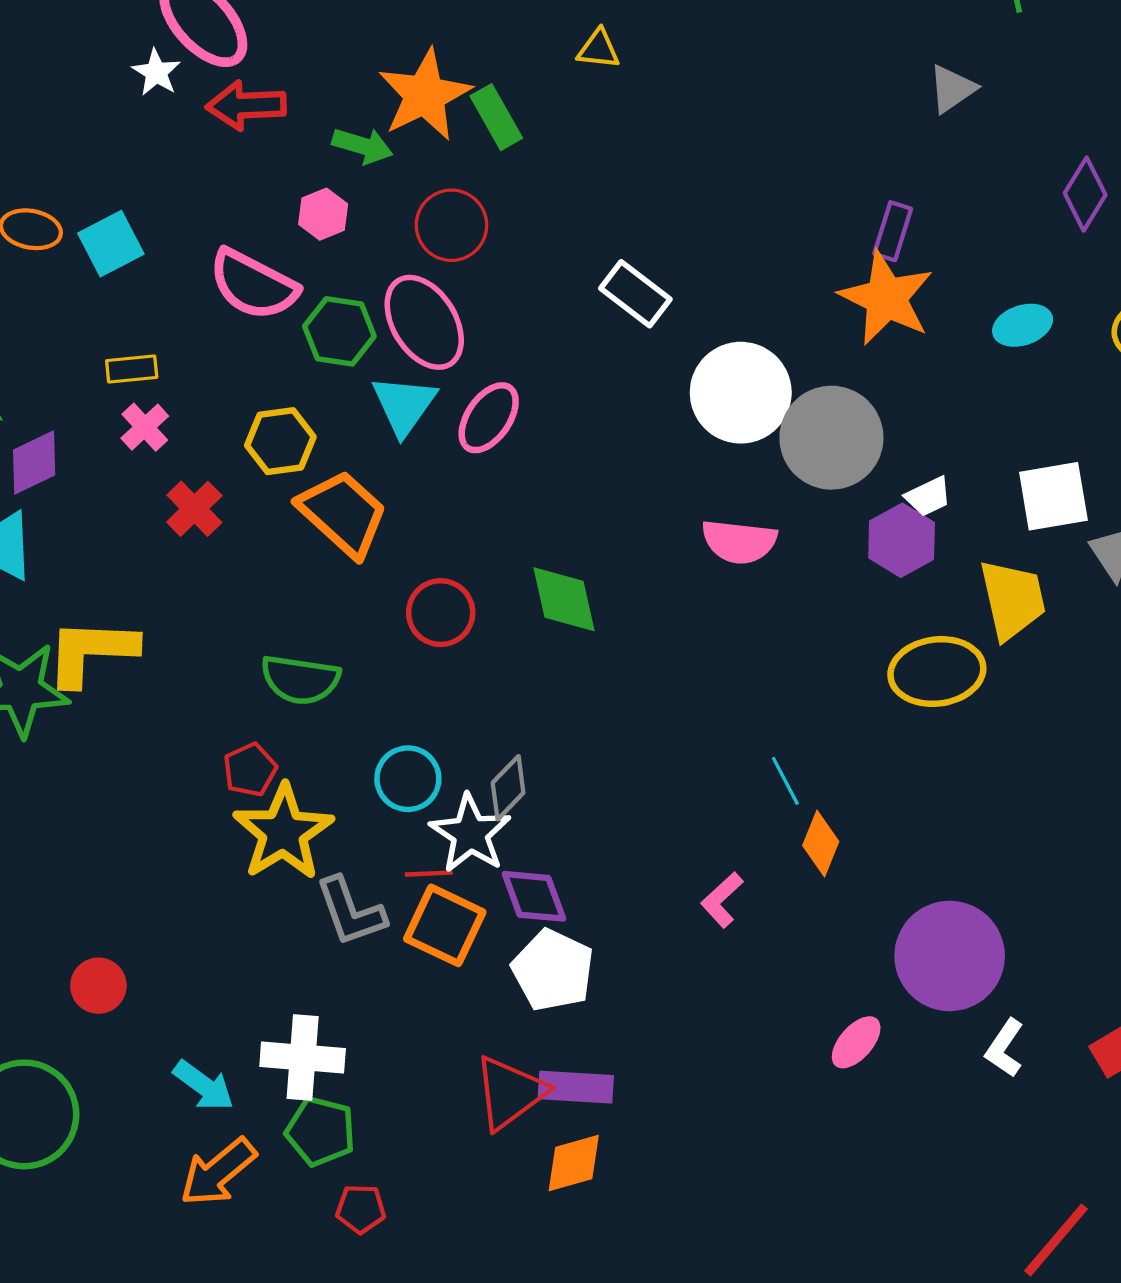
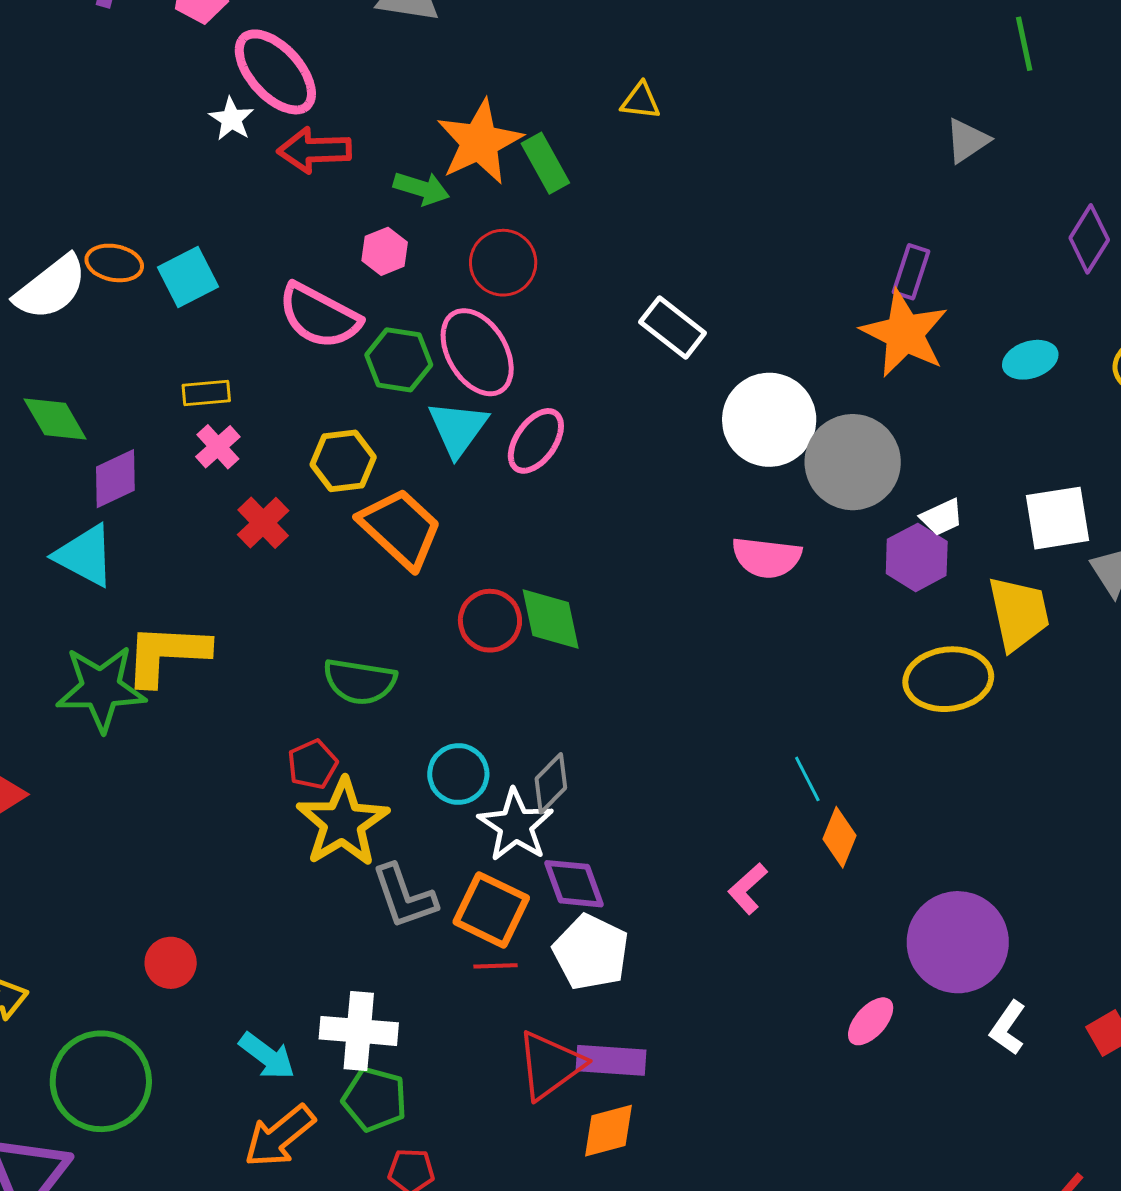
green diamond: (564, 599) -> (551, 619), moved
red line: (429, 874) -> (496, 966), moved

